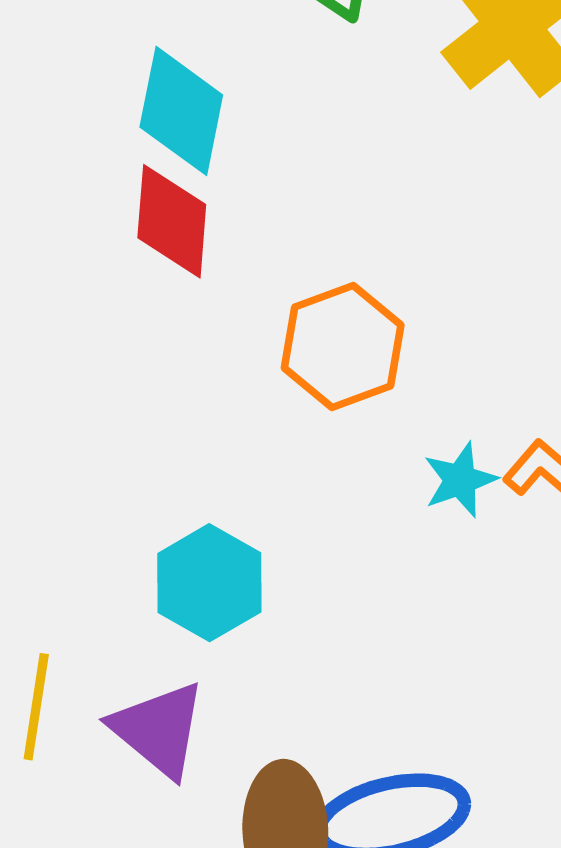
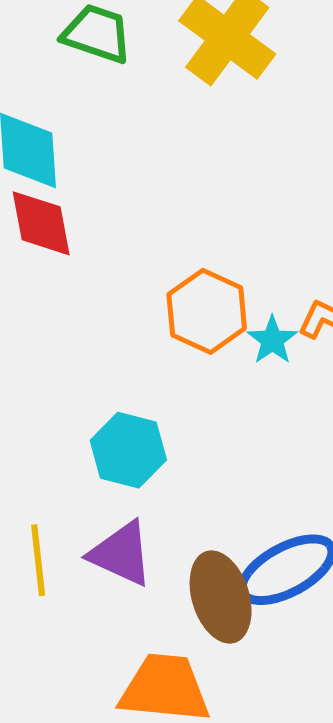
orange hexagon: (343, 346) -> (207, 311), moved

